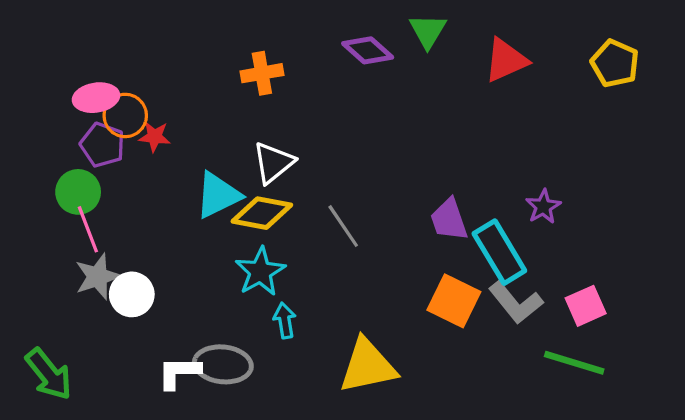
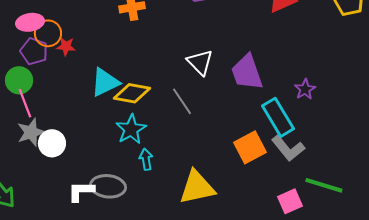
white triangle: (273, 163) -> (200, 62), moved, turned -36
purple trapezoid: (449, 220) -> (247, 72), moved, size x1.4
orange square: (454, 301) -> (250, 147), turned 36
pink square: (586, 306) -> (290, 201), moved

